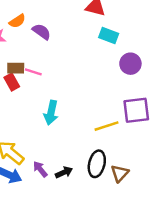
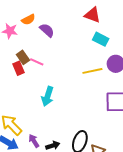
brown rectangle: (16, 68) -> (23, 57), turned 48
yellow line: (106, 126) -> (92, 71), moved

